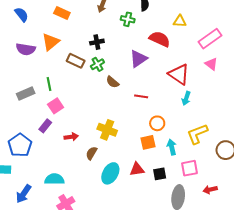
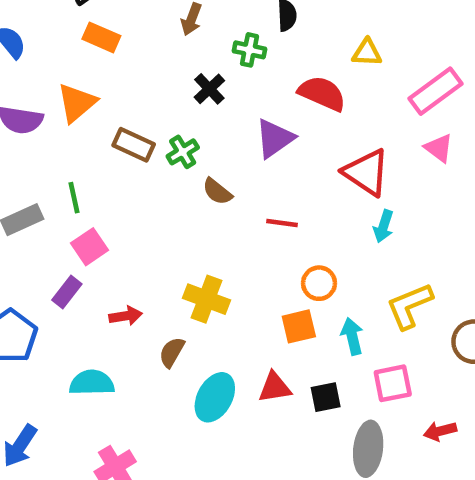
black cross: (97, 42) -> (209, 89), moved, turned -32
cyan semicircle: (54, 179) -> (92, 383), moved

